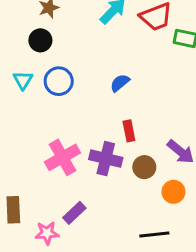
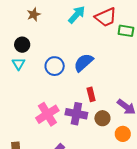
black circle: (40, 40) -> (22, 45), moved
blue circle: (59, 81) -> (55, 66), moved
blue semicircle: (120, 83) -> (84, 63), size x1.5

